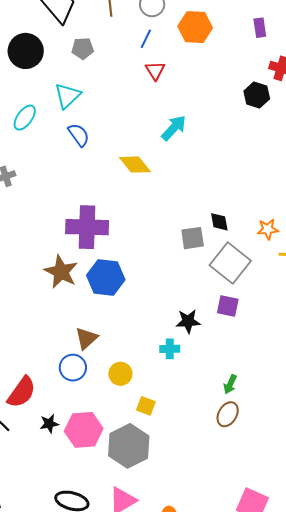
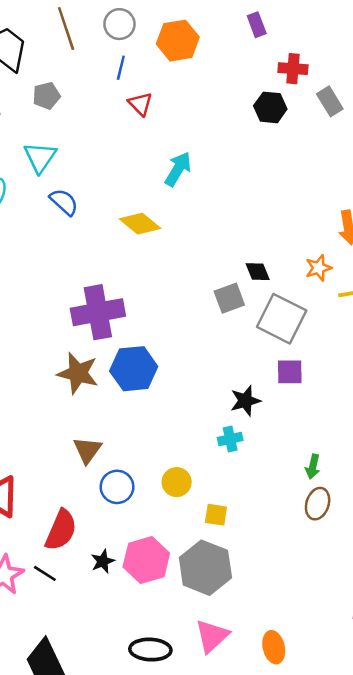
brown triangle: (86, 338) -> (87, 450), moved

